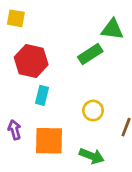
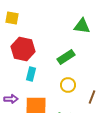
green rectangle: (90, 54) -> (66, 57), moved
purple arrow: (15, 130) -> (11, 99), turned 104

